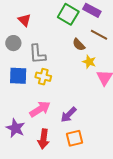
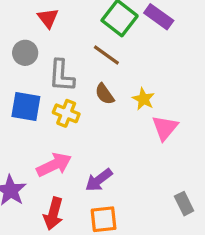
brown line: (99, 35) -> (106, 55), moved
brown semicircle: (79, 45) -> (105, 94), moved

